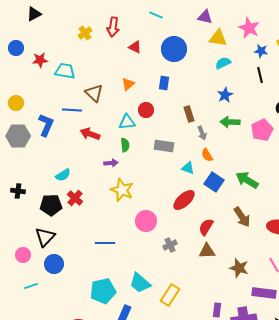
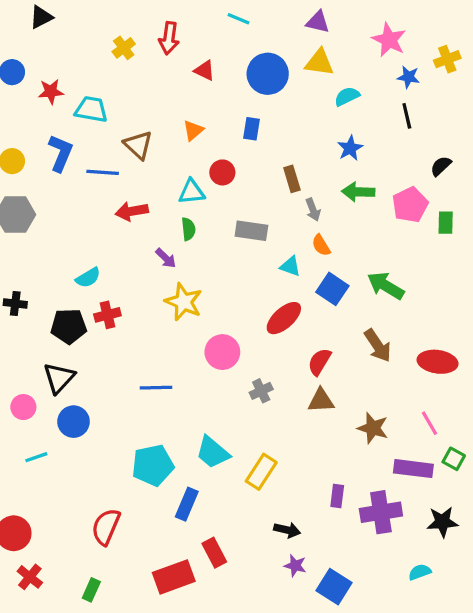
yellow triangle: (218, 38) -> (319, 62), moved
blue L-shape: (46, 125) -> (61, 153), moved
red arrow: (90, 134) -> (132, 211), turned -30
purple arrow: (111, 163) -> (166, 258), turned 48
red cross: (75, 198) -> (107, 315), turned 35

